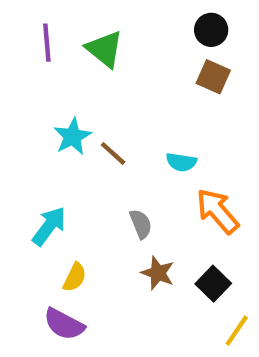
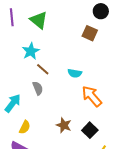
black circle: (211, 30) -> (101, 11), moved
cyan star: (73, 136) -> (31, 51), moved
gray semicircle: (141, 224) -> (38, 88), moved

